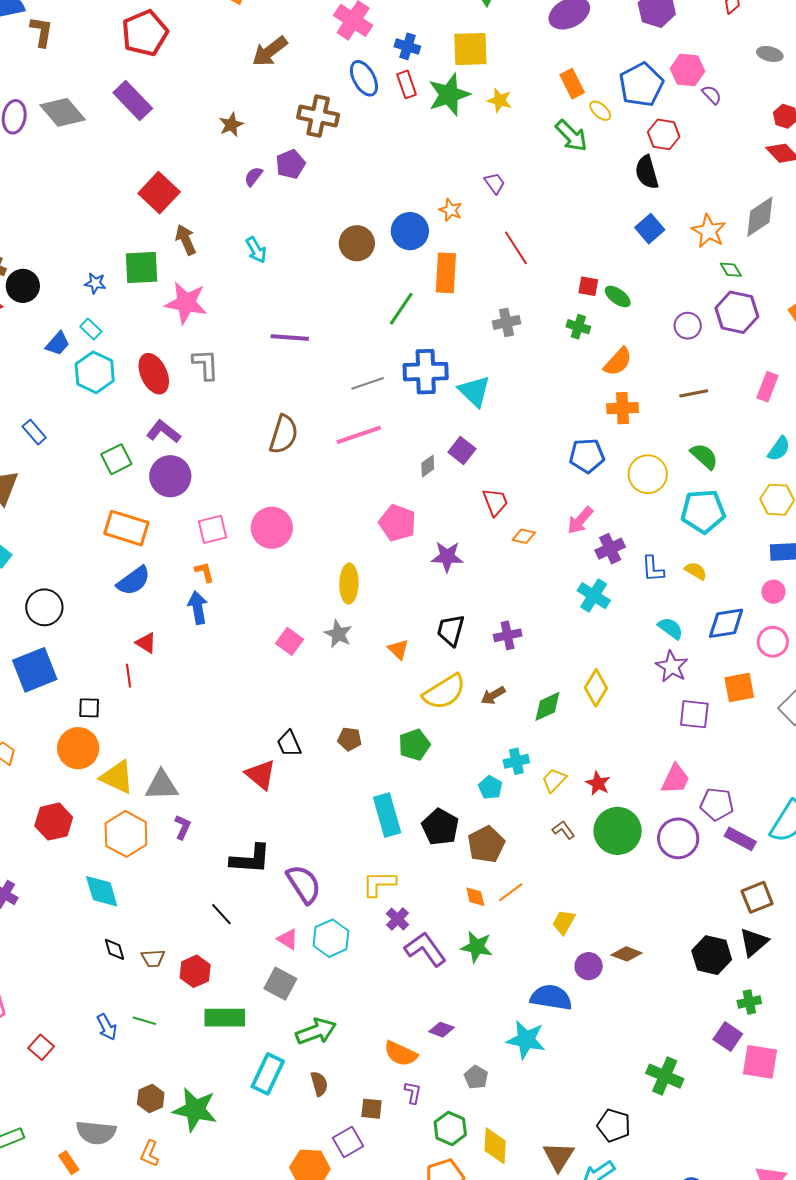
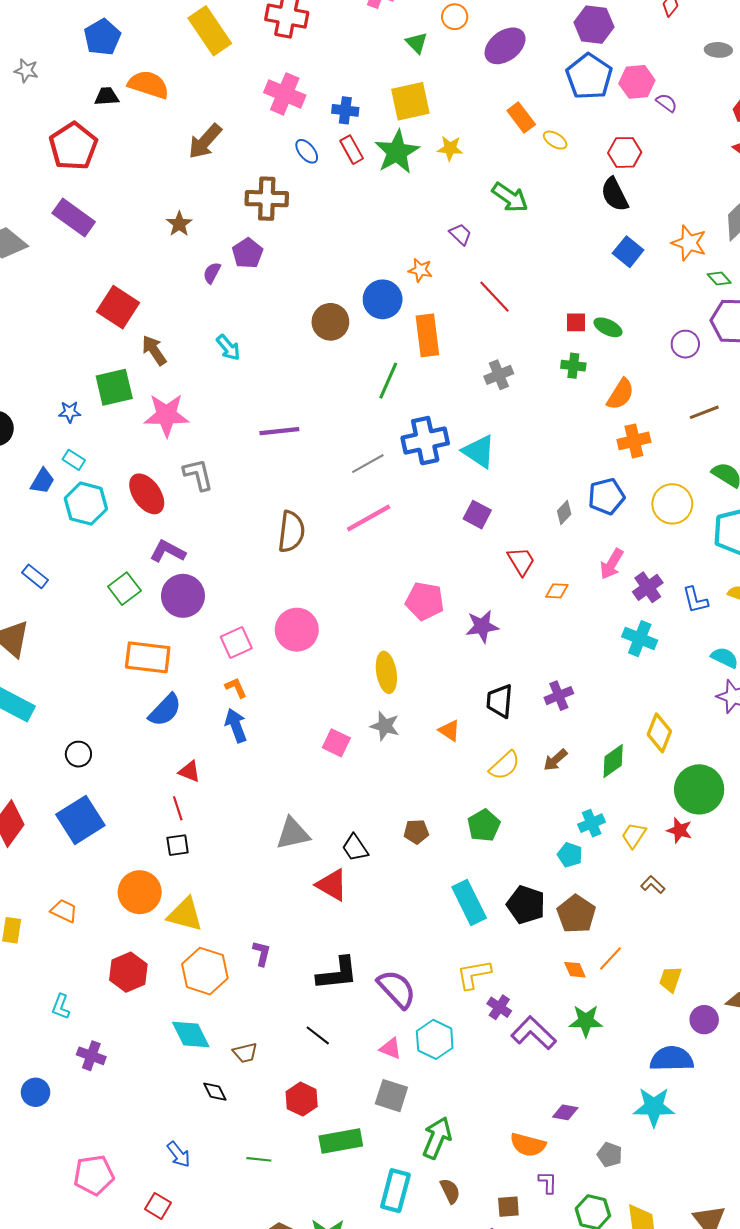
blue ellipse: (364, 78) -> (307, 151), size x0.7
blue pentagon: (641, 85) -> (589, 77), moved
green arrow: (571, 136) -> (510, 197), moved
gray diamond: (428, 466) -> (564, 512), moved
black circle: (44, 607) -> (78, 754), size x0.7
yellow semicircle: (444, 692) -> (505, 765), size x0.7
black square: (89, 708) -> (178, 845), moved
gray triangle: (162, 785) -> (293, 834), moved
green circle: (618, 831) -> (699, 789), moved
brown trapezoid: (153, 958) -> (245, 1053), moved
blue arrow: (107, 1027) -> (179, 1154), moved
green arrow: (316, 1031) -> (437, 1138), turned -36

